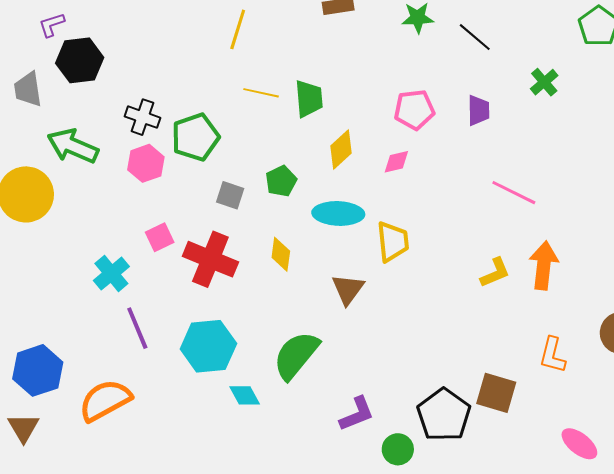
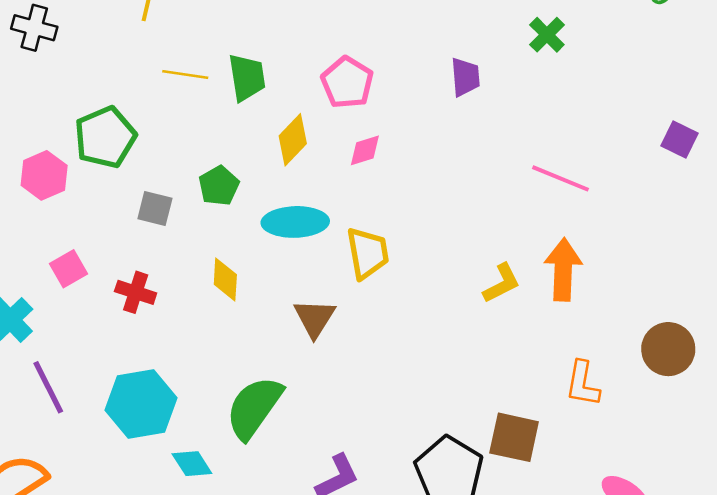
pink pentagon: (414, 110) -> (347, 82), moved, turned -30
black cross: (143, 117) -> (34, 28), moved
pink line: (514, 193) -> (561, 178), moved
red cross: (210, 259) -> (136, 292), size x0.6

